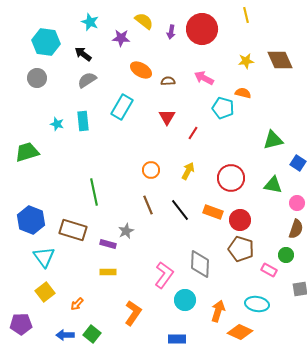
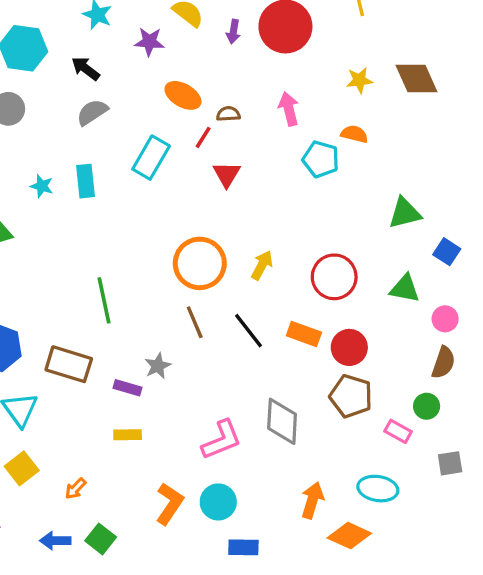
pink arrow: (204, 78) -> (289, 109), turned 48
red line: (193, 133) -> (203, 137), moved
orange circle: (151, 170) -> (200, 263), size x1.8
pink L-shape: (164, 275) -> (222, 440), turned 32
cyan circle: (185, 300) -> (218, 502), moved

